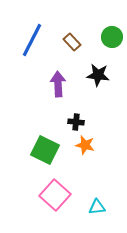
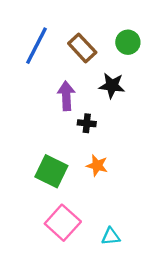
brown rectangle: (72, 42) -> (82, 48), size x1.4
black cross: (76, 122) -> (87, 123), moved

